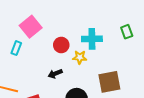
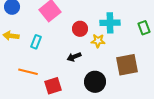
green rectangle: (127, 32) -> (144, 28), moved
cyan rectangle: (16, 48) -> (36, 42), moved

